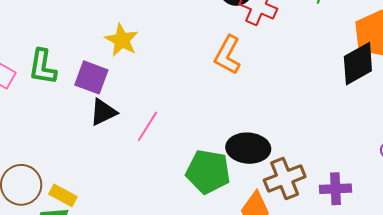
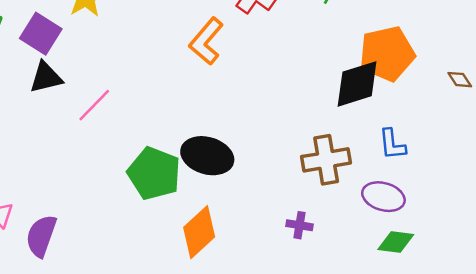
brown cross: (285, 178) -> (326, 160), moved
purple cross: (336, 189) -> (299, 225), size x0.7

